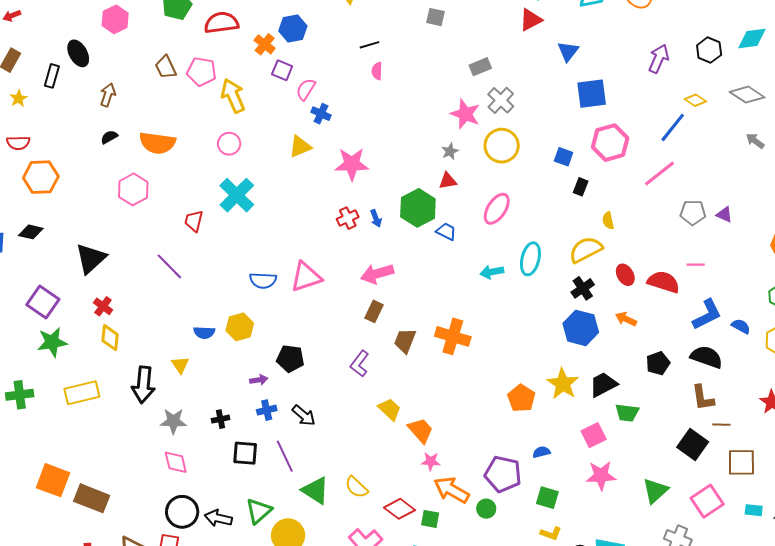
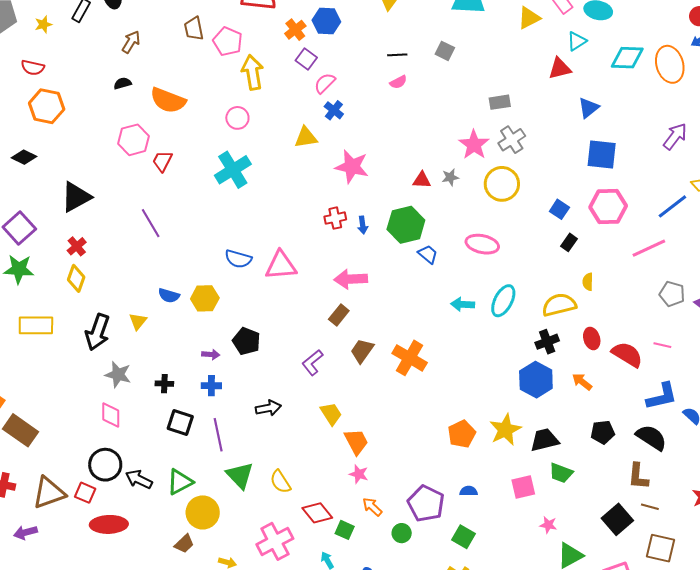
gray square: (436, 17) -> (445, 51), moved
pink semicircle: (377, 71) -> (398, 82), turned -132
red triangle: (448, 181) -> (422, 180), moved
pink ellipse: (497, 209) -> (482, 244), turned 56
red trapezoid: (194, 221) -> (162, 161), moved
black arrow: (304, 415) -> (268, 408), moved, turned -65
pink star: (601, 476) -> (548, 525), moved, size x0.6
orange arrow: (452, 490) -> (372, 507), size x0.6

